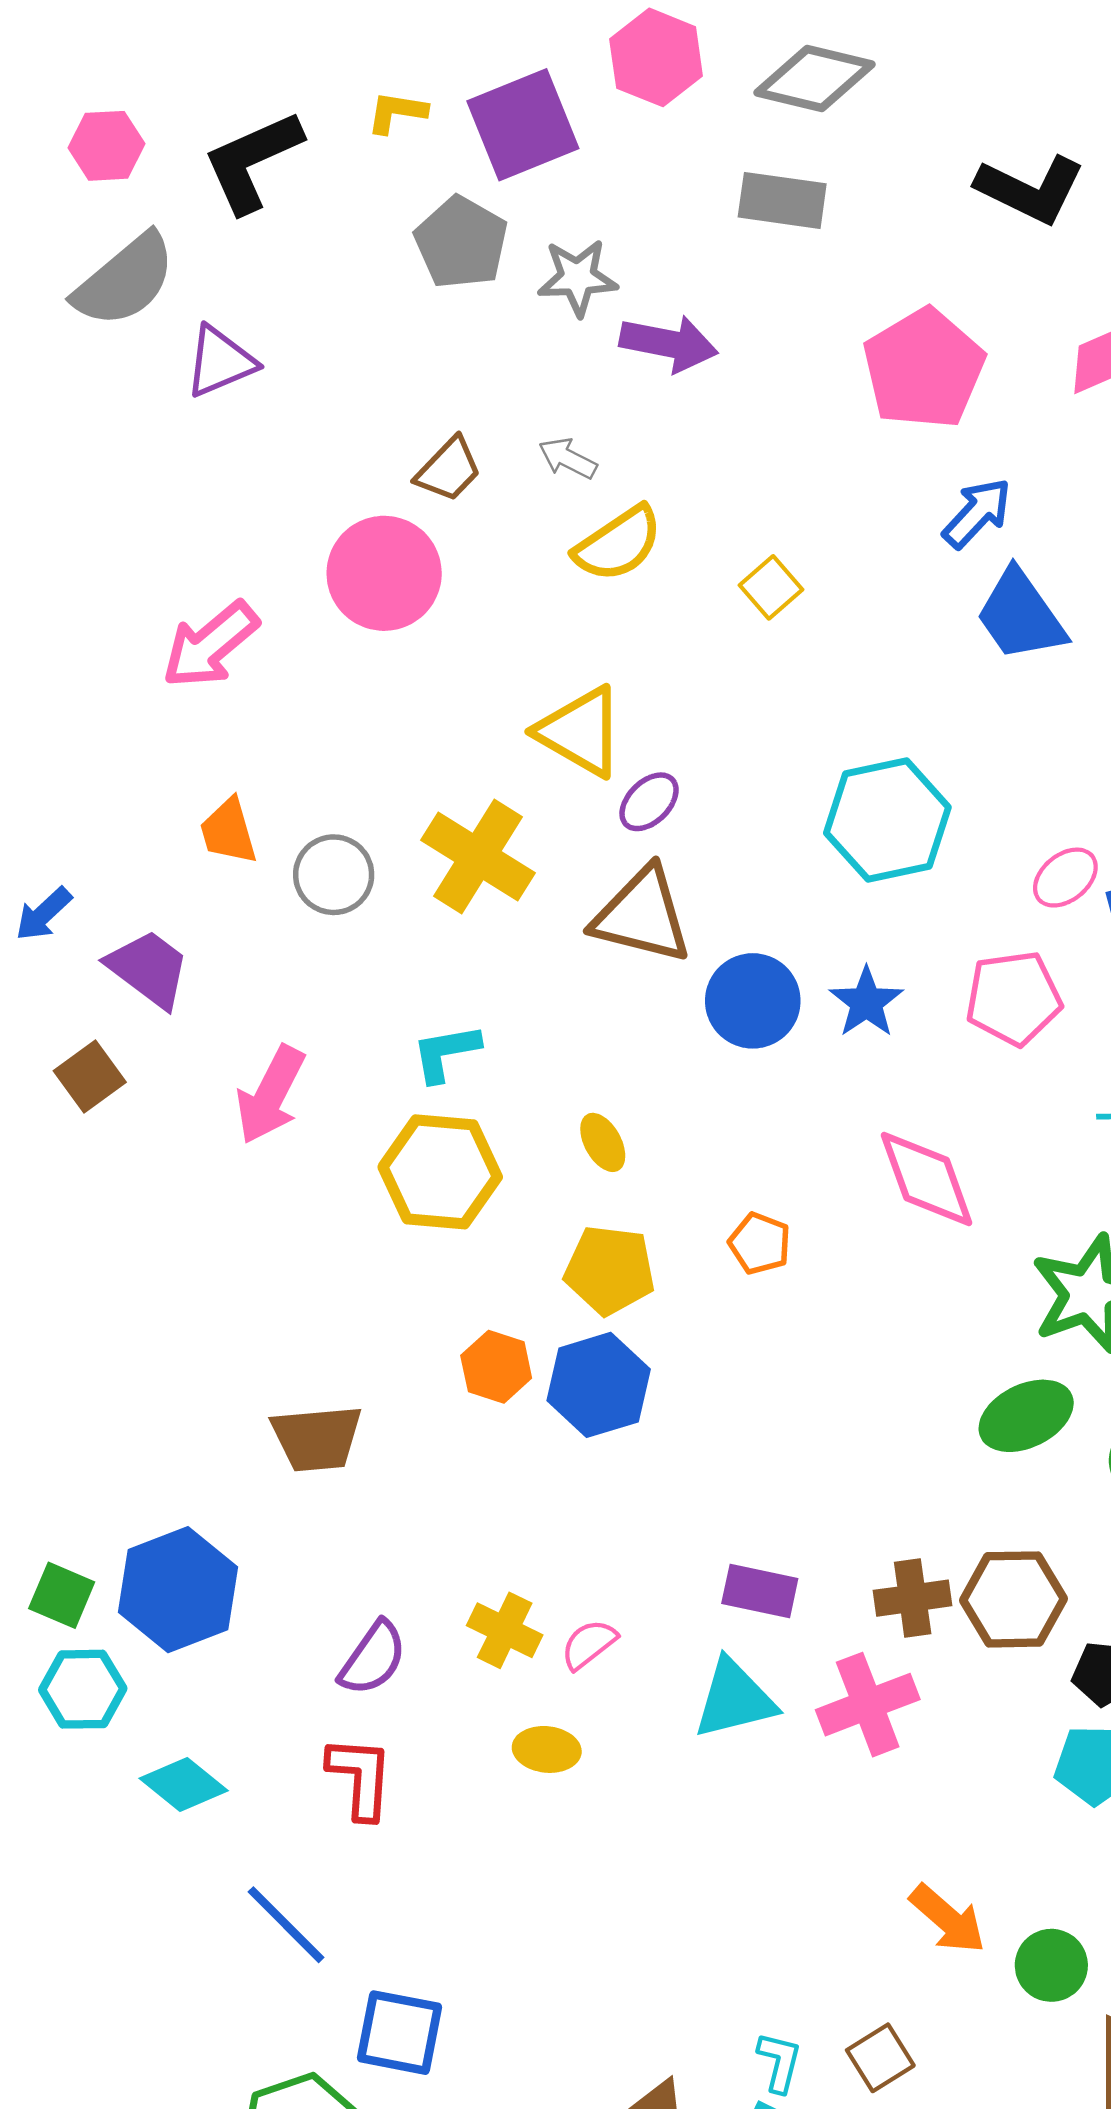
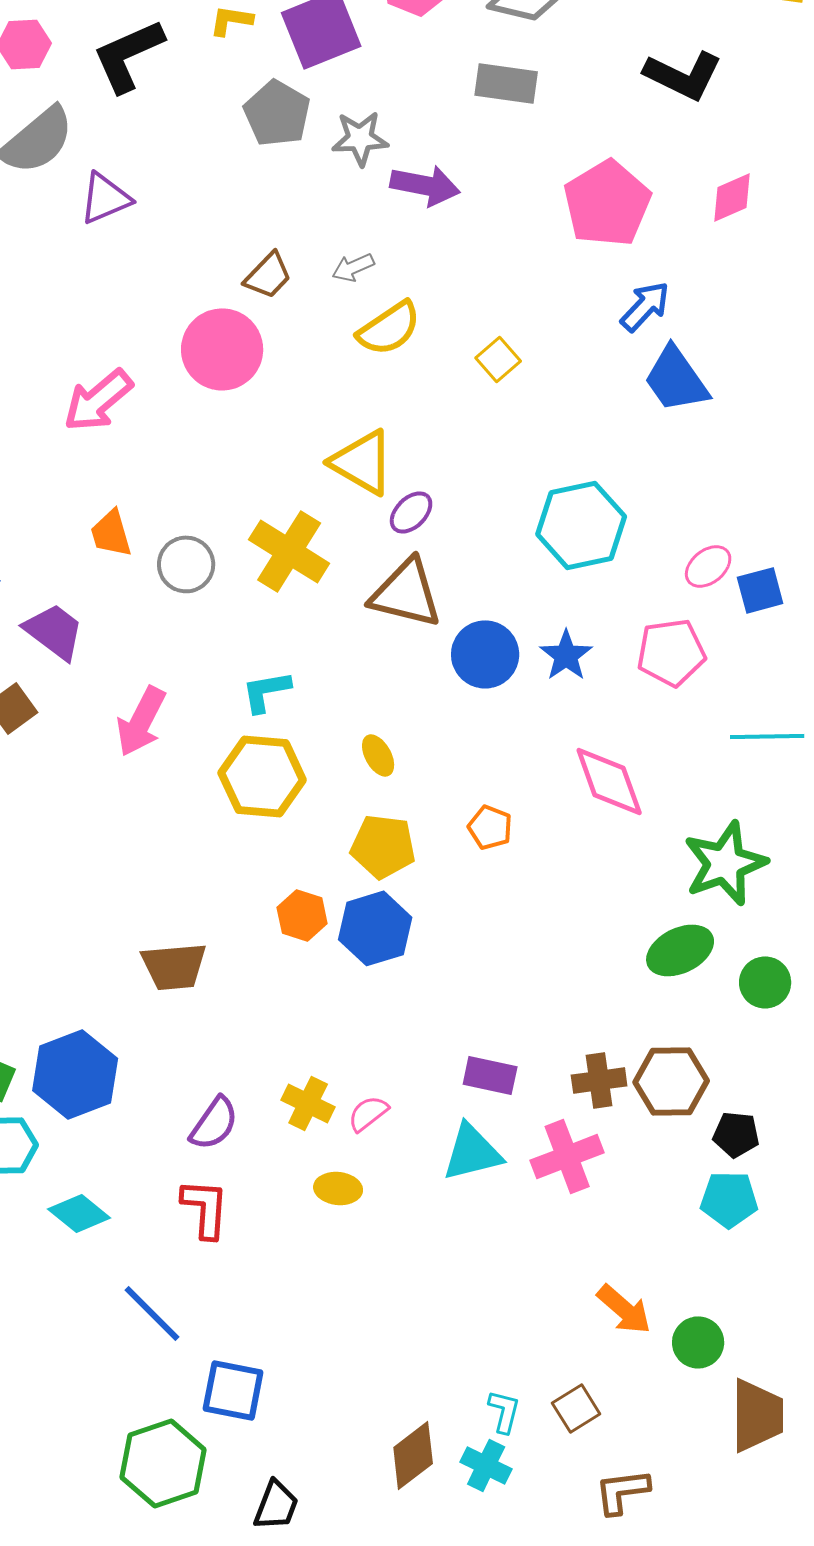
gray arrow: (568, 458) -> (353, 267), turned -51

